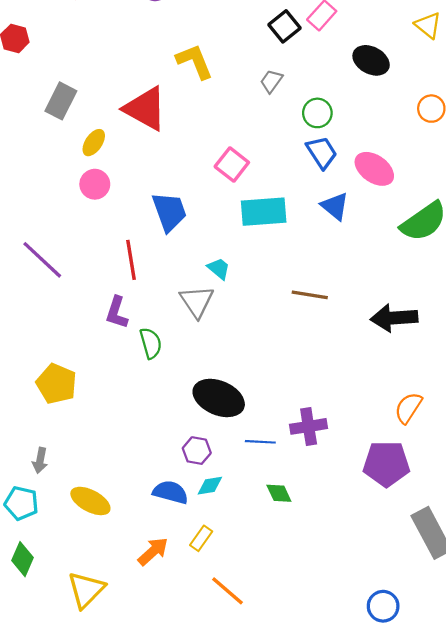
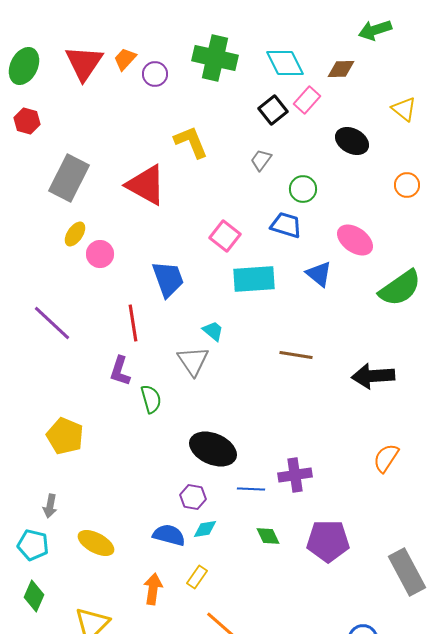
gray rectangle: (61, 101) -> (69, 178), size x1.4
yellow ellipse: (94, 143) -> (75, 234), moved
blue trapezoid: (322, 152) -> (286, 225), moved, turned -40
purple pentagon: (386, 464) -> (328, 541), moved
orange arrow: (153, 551) -> (153, 589), turned -40

